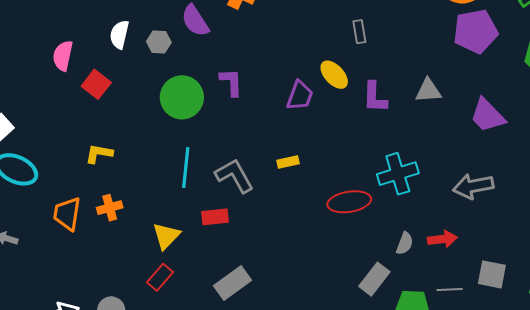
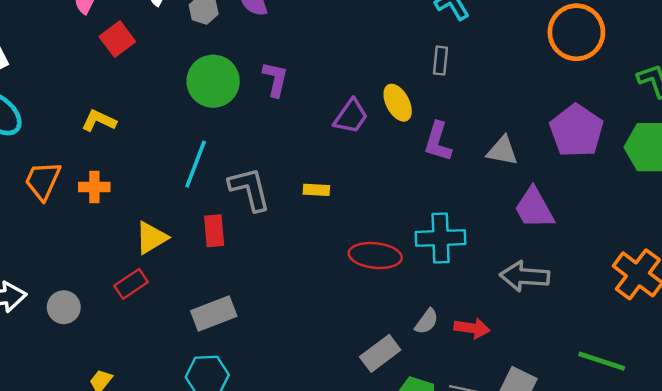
purple pentagon: (475, 31) -> (577, 131), moved, turned 30
purple trapezoid: (487, 115) -> (534, 208), moved
red rectangle: (215, 217) -> (214, 231), turned 76

